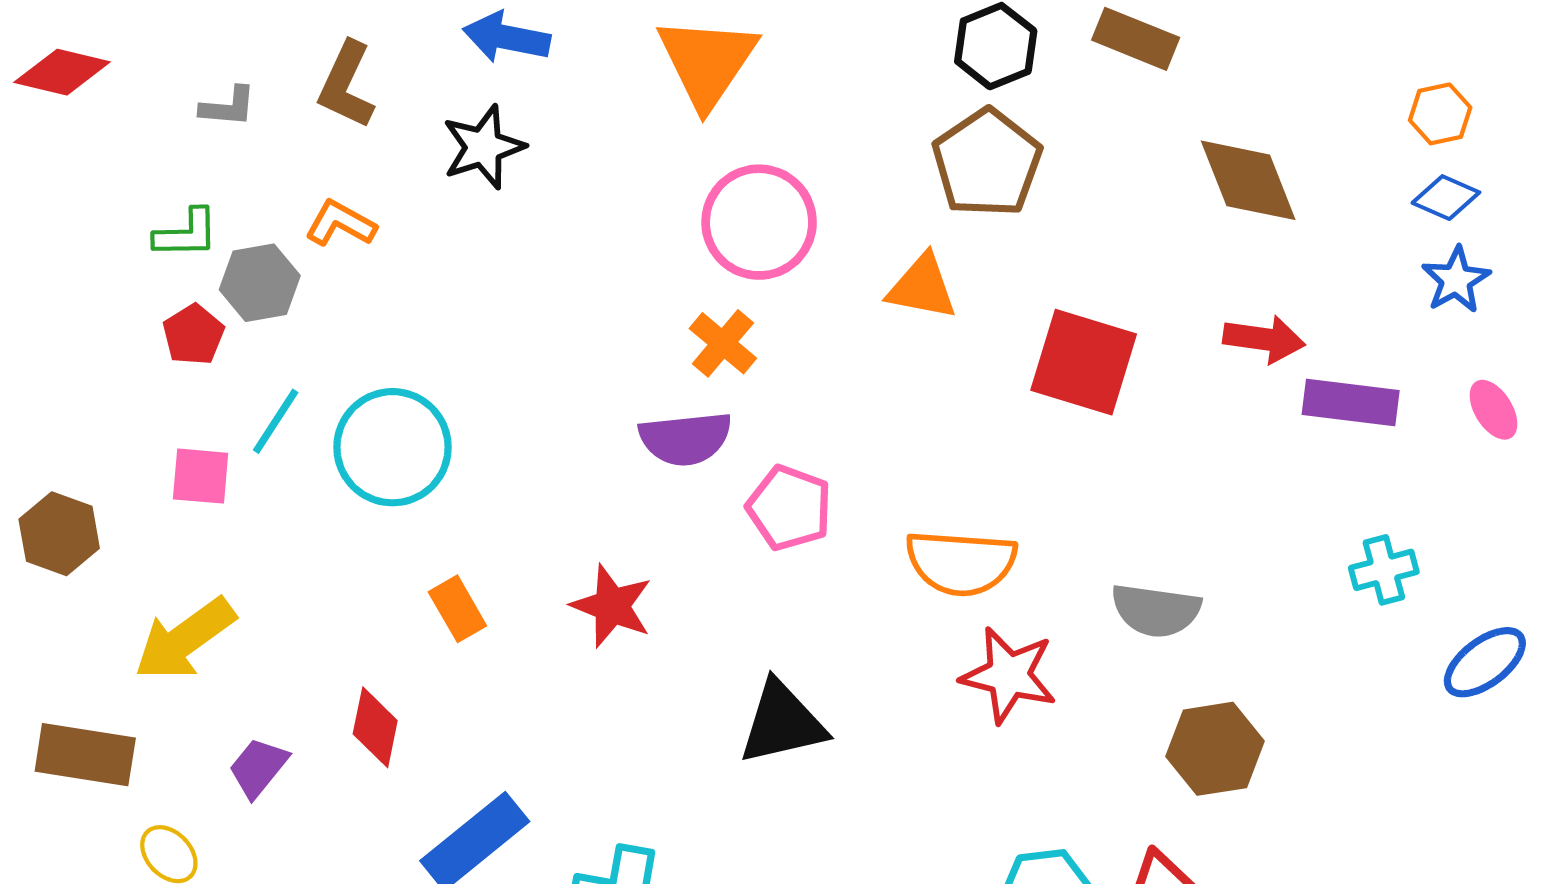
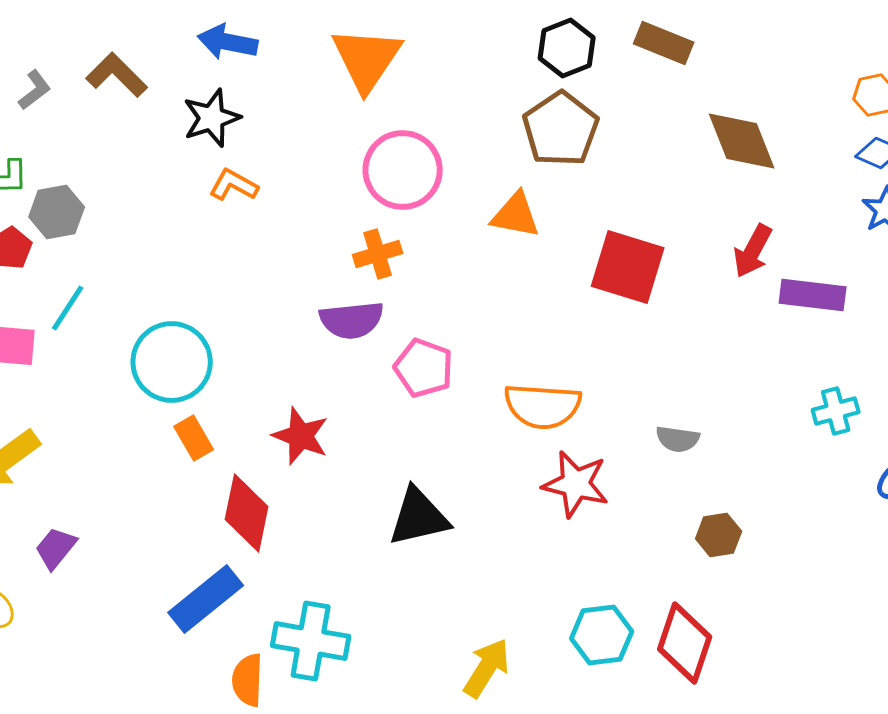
brown L-shape: (346, 85) -> (117, 75), turned 110
gray L-shape: (228, 107) -> (35, 90), turned -42
orange L-shape: (341, 224) -> (234, 185), moved
red arrow: (1264, 339) -> (753, 251), turned 110
orange cross: (723, 343) -> (378, 254), turned 33
cyan circle: (393, 447) -> (172, 362), moved
gray semicircle: (1156, 610) -> (678, 439), size x0.7
red diamond: (375, 727) -> (247, 513), moved, size x1.4
brown hexagon: (1215, 749) -> (719, 535), size x0.7

